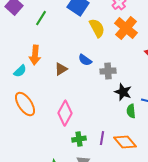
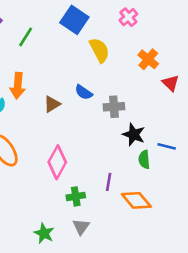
orange cross: (126, 28) -> (148, 59), moved, size x0.7
purple line: (102, 138) -> (109, 182), moved

